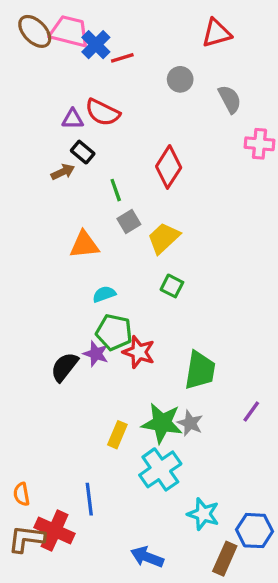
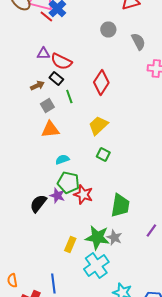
red line: (122, 58) -> (46, 16), moved, turned 56
red semicircle: (102, 112) -> (61, 62), moved
black rectangle: (83, 152) -> (56, 78), moved
gray square: (129, 221) -> (47, 106), moved

